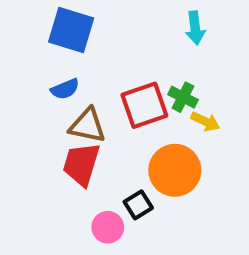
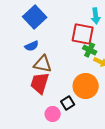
blue square: (71, 30) -> (35, 17), turned 30
red square: (144, 105) -> (83, 34), moved, turned 30

